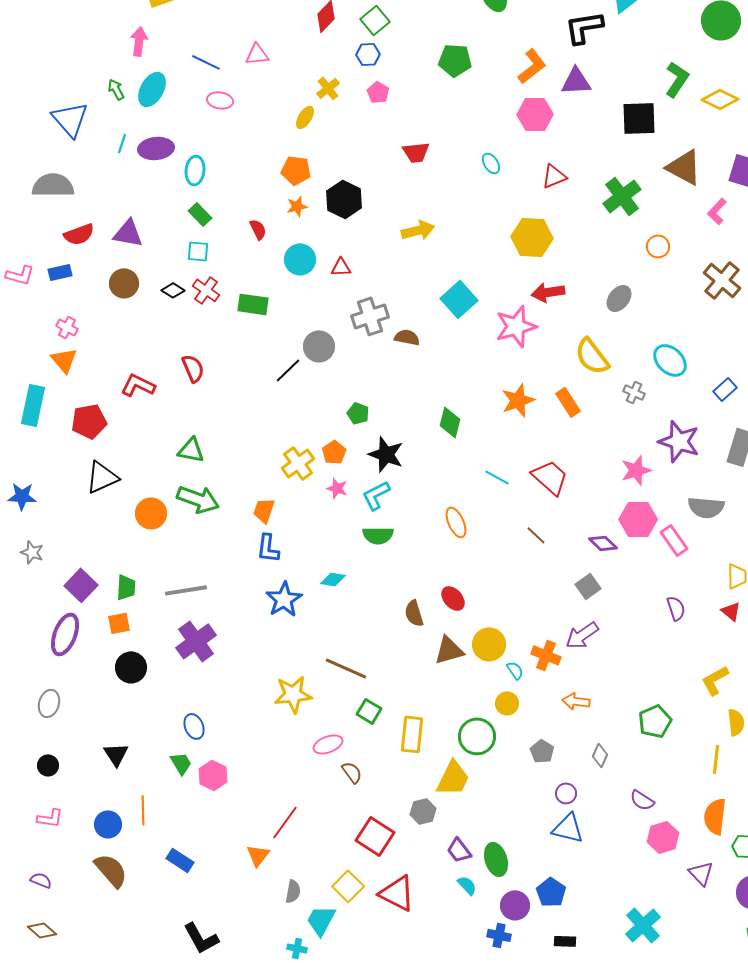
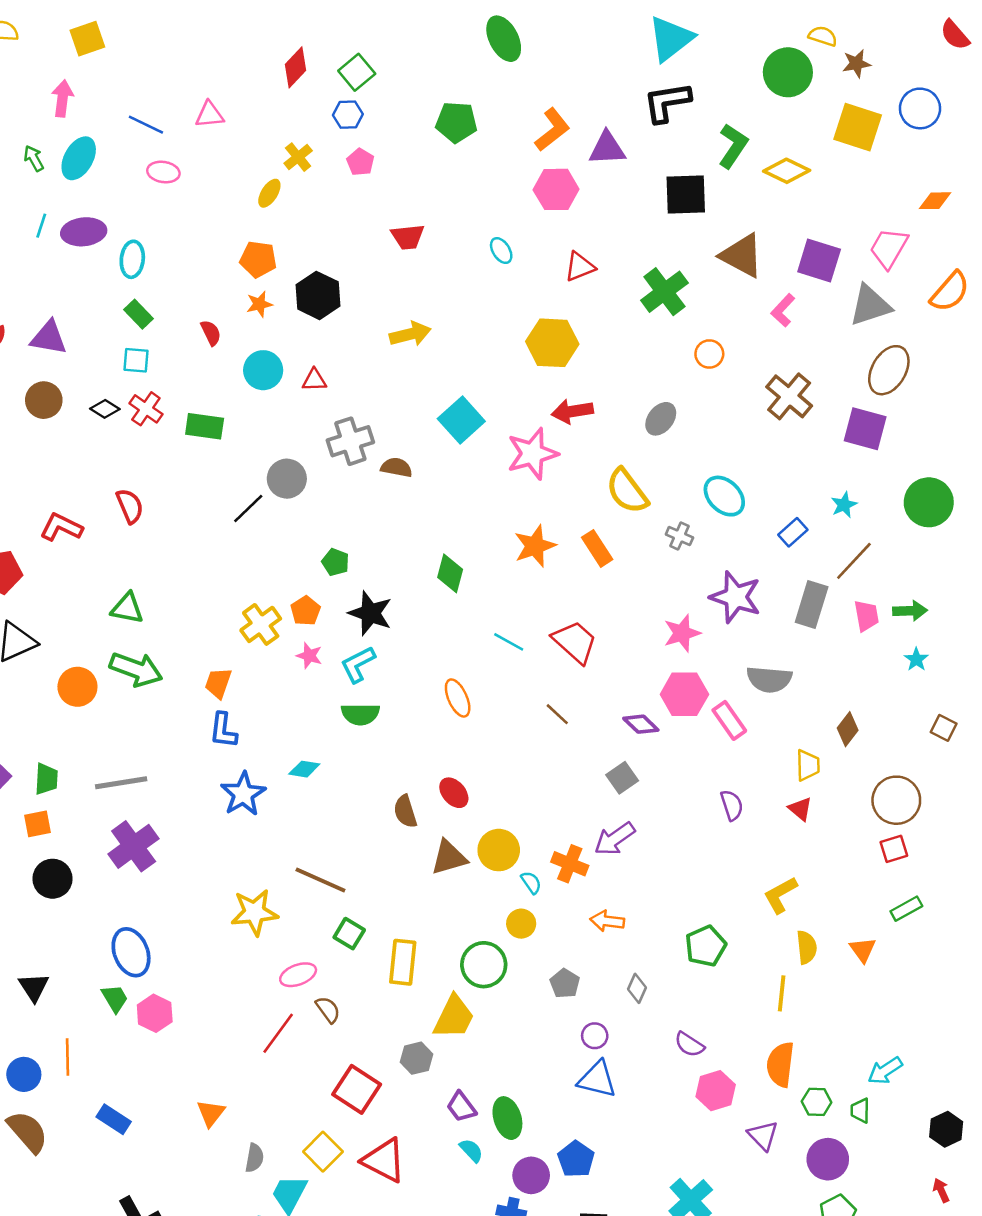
black L-shape: (584, 27) -> (667, 102), moved
blue ellipse: (194, 726) -> (131, 952), size x1.5
red line: (285, 822) -> (278, 1033), moved

